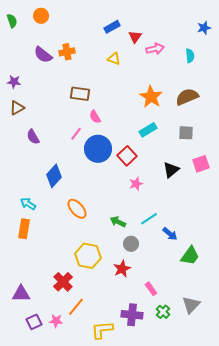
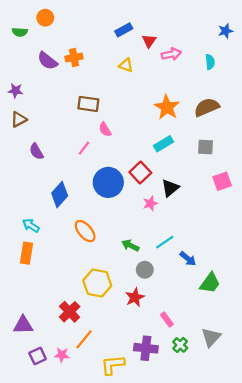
green semicircle: (12, 21) -> (20, 32), moved, turned 112
blue circle: (98, 149) -> (108, 182), moved
black triangle: (171, 170) -> (170, 188), moved

